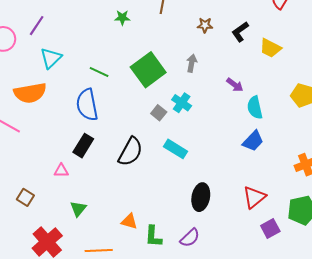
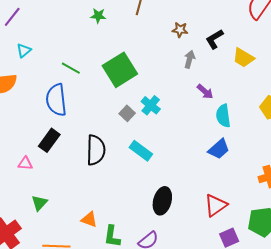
cyan triangle: (51, 58) -> (24, 50), size x0.7
gray arrow: (192, 63) -> (189, 59), moved
black semicircle: (130, 152) -> (96, 150), turned -32

